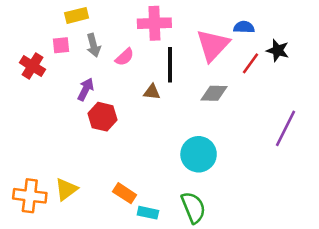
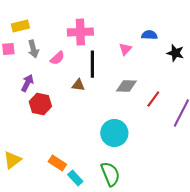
pink triangle: (213, 45) -> (125, 49), size x0.5
red line: (250, 63) -> (153, 99), moved
cyan rectangle: (148, 213) -> (75, 178), turned 35

